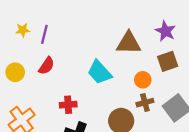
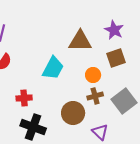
cyan trapezoid: (100, 72) -> (53, 68), turned -110

